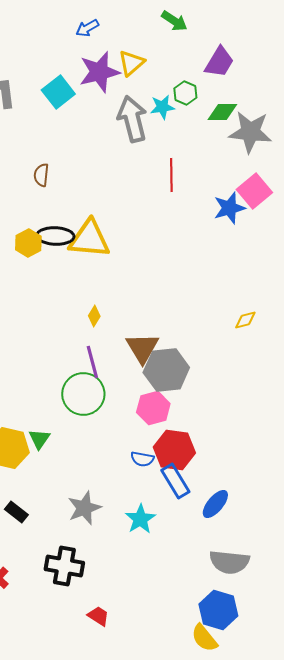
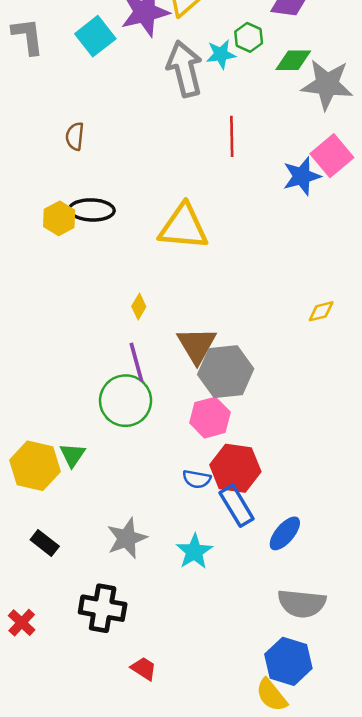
yellow triangle: (89, 239) -> (183, 227), moved

